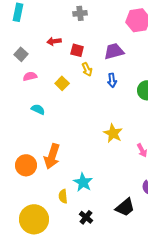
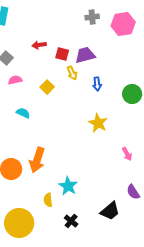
gray cross: (80, 13) -> (92, 17), moved
purple trapezoid: (114, 51) -> (85, 55), moved
yellow star: (113, 133) -> (98, 123), moved

